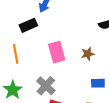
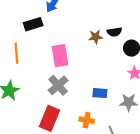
brown star: (88, 54) -> (96, 37), moved
gray cross: (46, 86) -> (58, 85), moved

